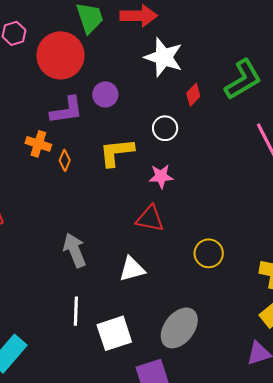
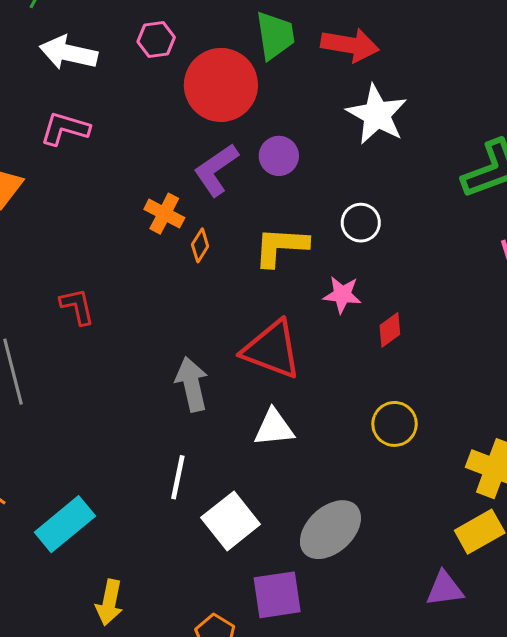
red diamond: (193, 95) -> (390, 330), moved
purple L-shape: (67, 110) -> (216, 170), turned 144
red triangle: (150, 219) -> (272, 350), moved, size x1.4
white square: (114, 333) -> (231, 521), turned -30

